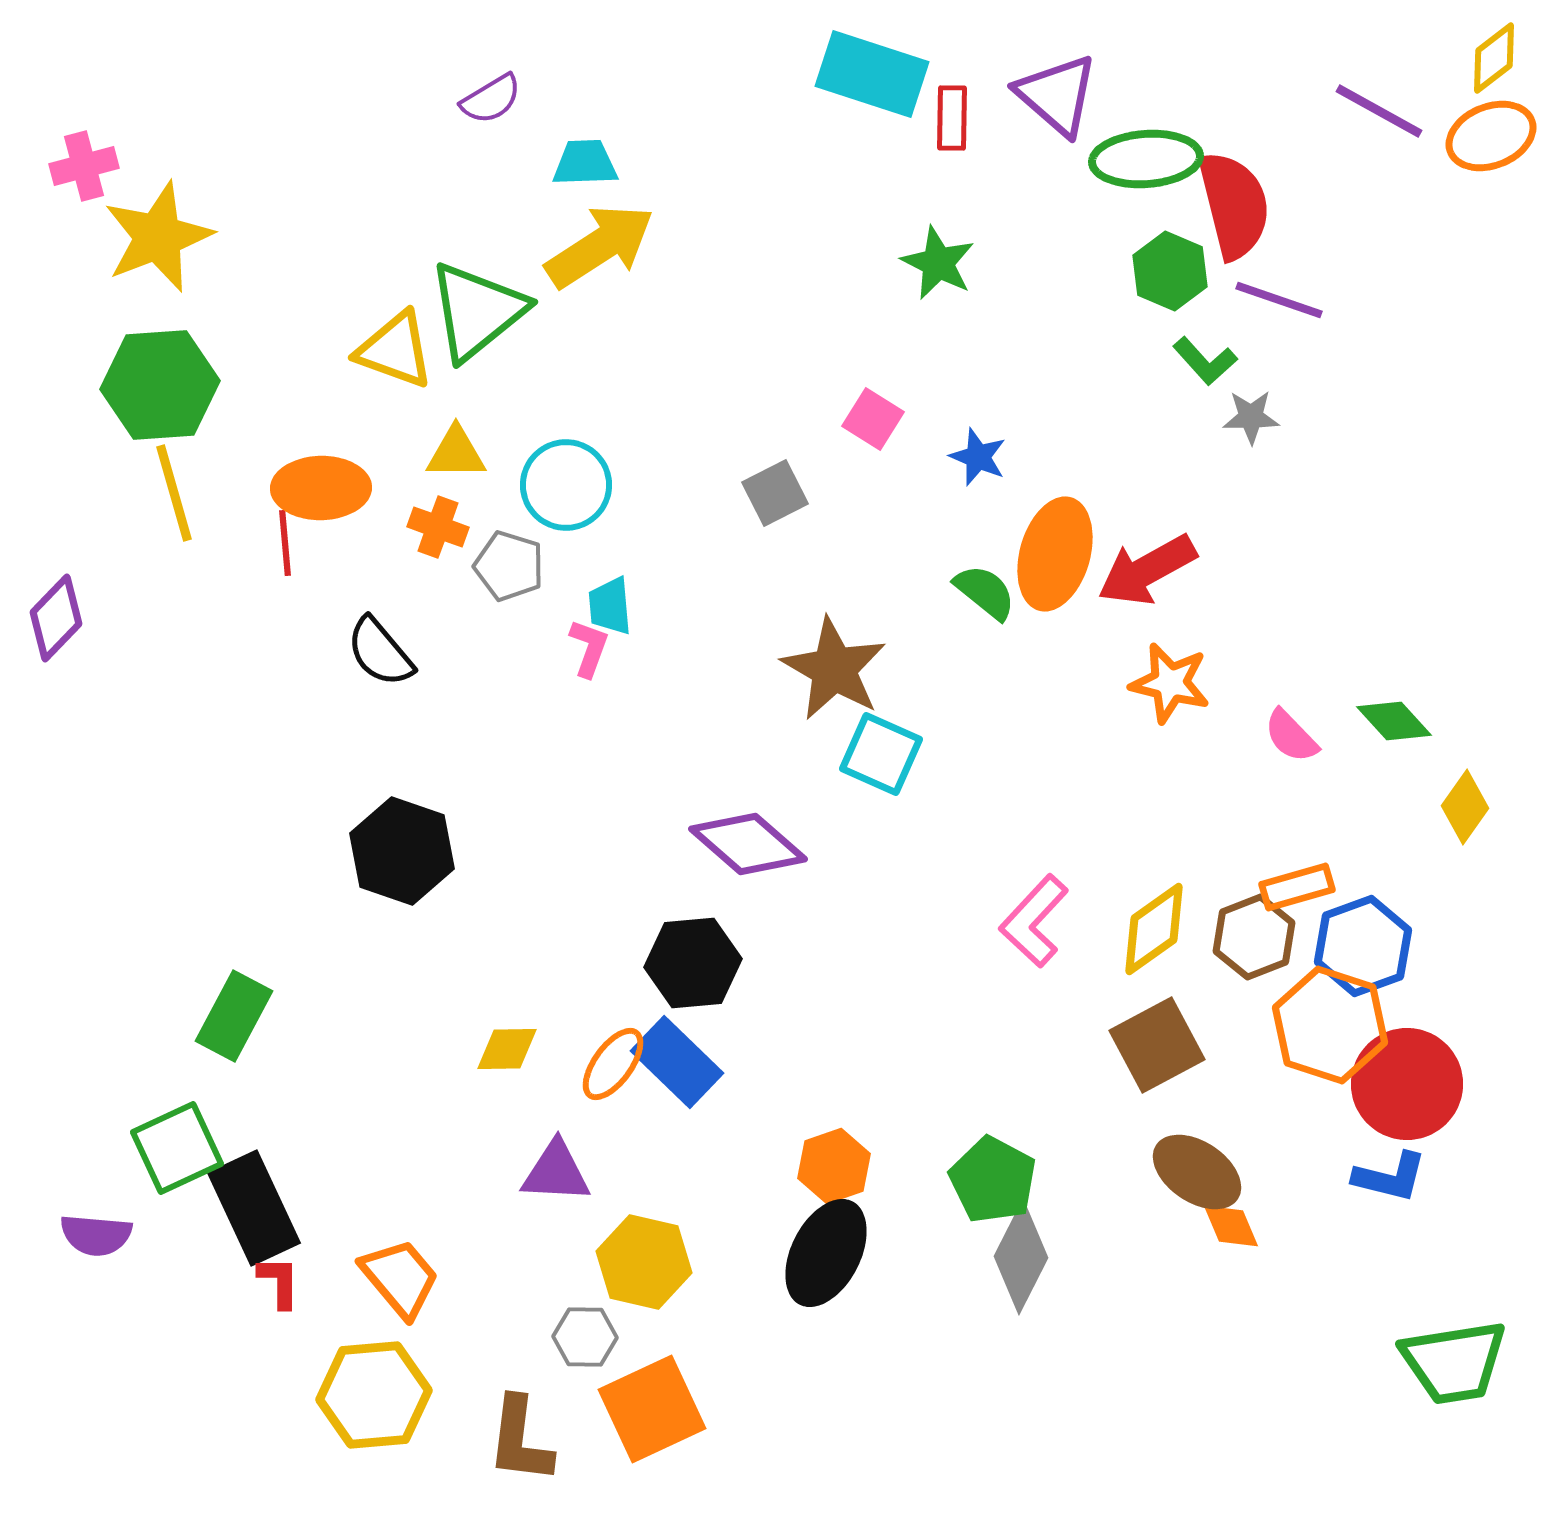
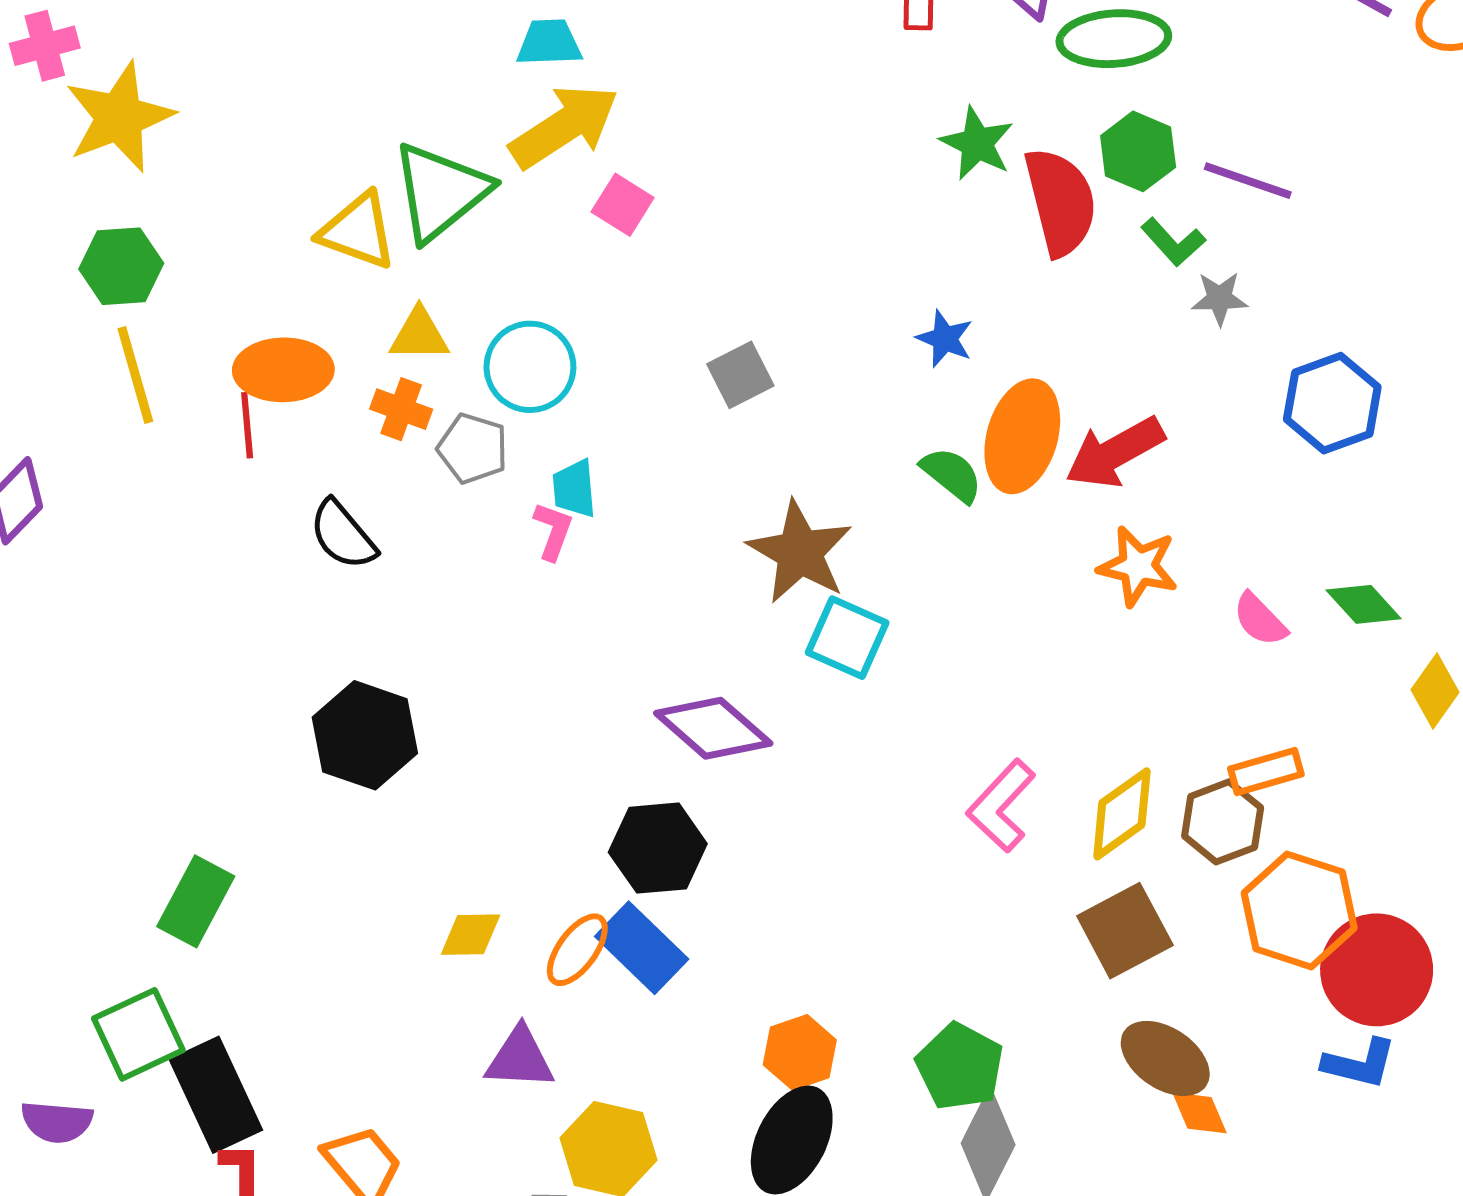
red semicircle: (1234, 205) -> (1061, 202), moved
green star: (938, 263) -> (977, 143), moved
green hexagon: (160, 385) -> (121, 266), size x0.7
pink square: (873, 419) -> (623, 205), moved
blue hexagon: (1363, 946) -> (1332, 403), moved

